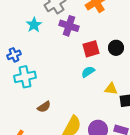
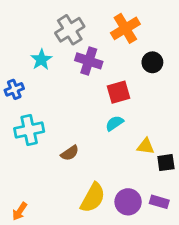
black circle: (116, 48) -> (152, 62), moved
blue cross: (14, 55) -> (14, 89), moved
brown semicircle: (44, 107) -> (70, 153), moved

